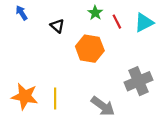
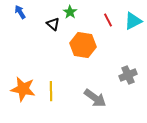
green star: (95, 13) -> (70, 12), moved
gray cross: (139, 81) -> (128, 75), size x0.7

